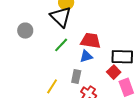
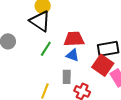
blue triangle: (86, 56) -> (73, 55), turned 48
red square: (114, 72) -> (103, 65), size x1.5

